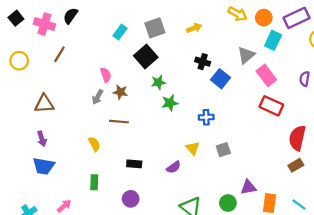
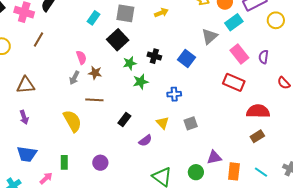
gray square: (155, 28) -> (125, 13), turned 30
cyan rectangle: (273, 40) -> (234, 22), turned 30
black cross: (203, 62) -> (154, 56), moved
pink rectangle: (266, 75) -> (239, 54), moved
red semicircle: (297, 138) -> (258, 111), turned 80
yellow semicircle: (94, 144) -> (72, 121), size x1.6
black rectangle: (134, 164) -> (124, 120), moved, turned -56
blue trapezoid: (44, 166) -> (27, 154), moved
green rectangle: (94, 182) -> (64, 162), moved
purple circle: (131, 199) -> (100, 163), moved

